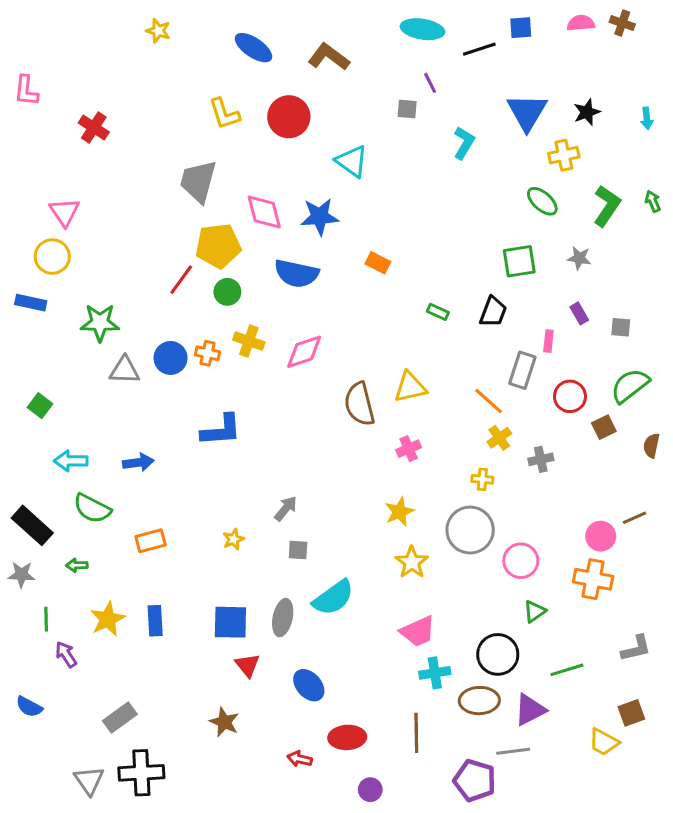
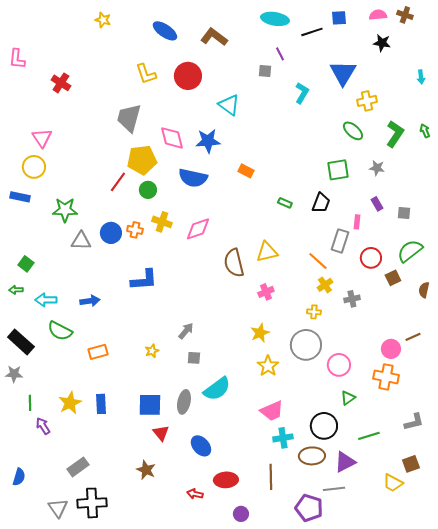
black star: (587, 112) -> (382, 43), moved, turned 30
green arrow: (77, 565) -> (16, 290), moved
blue semicircle: (29, 707) -> (19, 477), moved, turned -102

